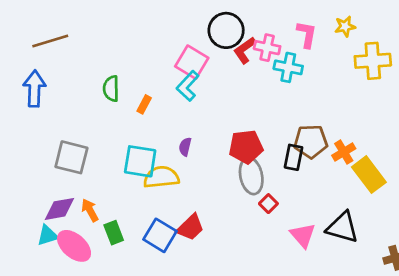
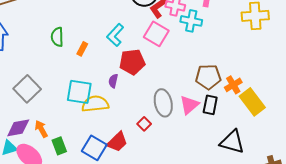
pink square: (192, 62) -> (156, 34), moved
red pentagon: (246, 147) -> (132, 62), moved
gray square: (71, 157) -> (27, 89), turned 32
black rectangle: (294, 157) -> (210, 105), moved
red square: (268, 204) -> (144, 124), moved
pink triangle: (303, 235) -> (189, 105), moved, turned 30

